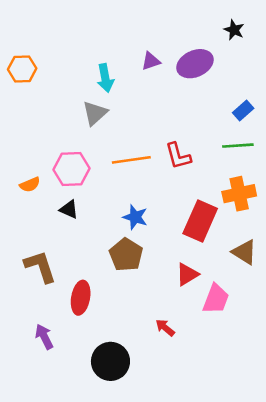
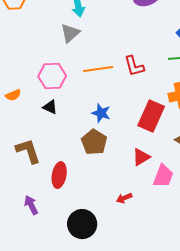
orange semicircle: (30, 185) -> (13, 95), moved
red arrow: (165, 328) -> (124, 198), turned -63

